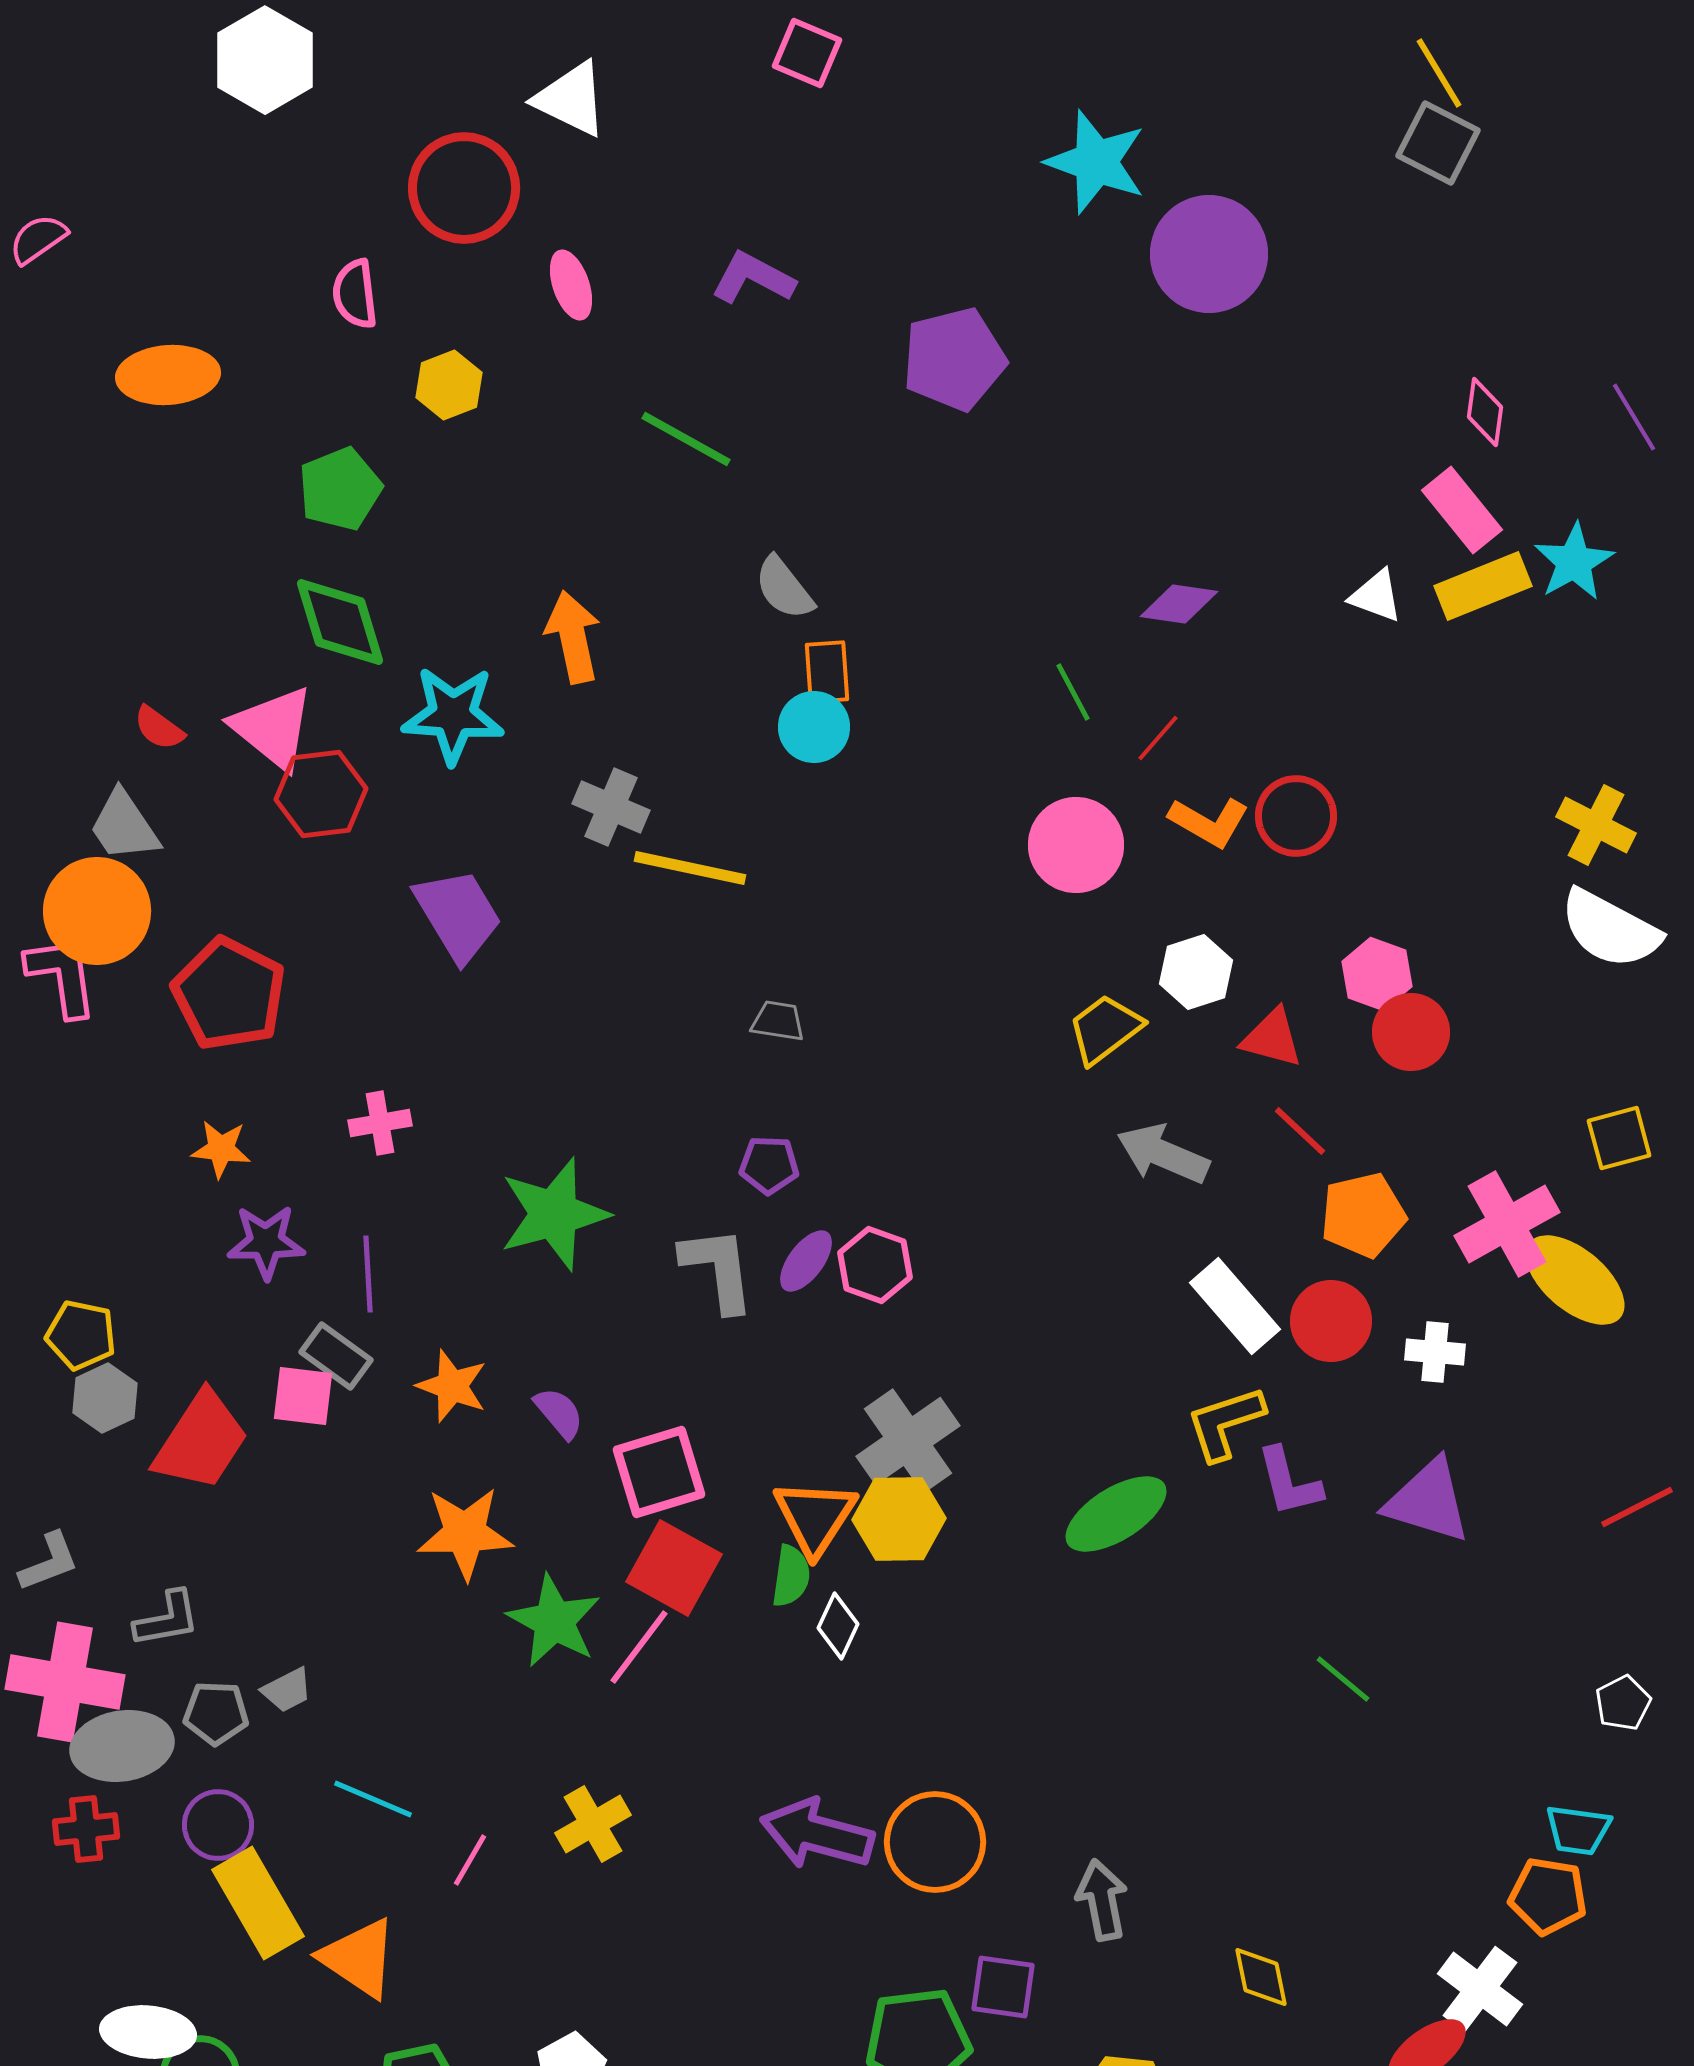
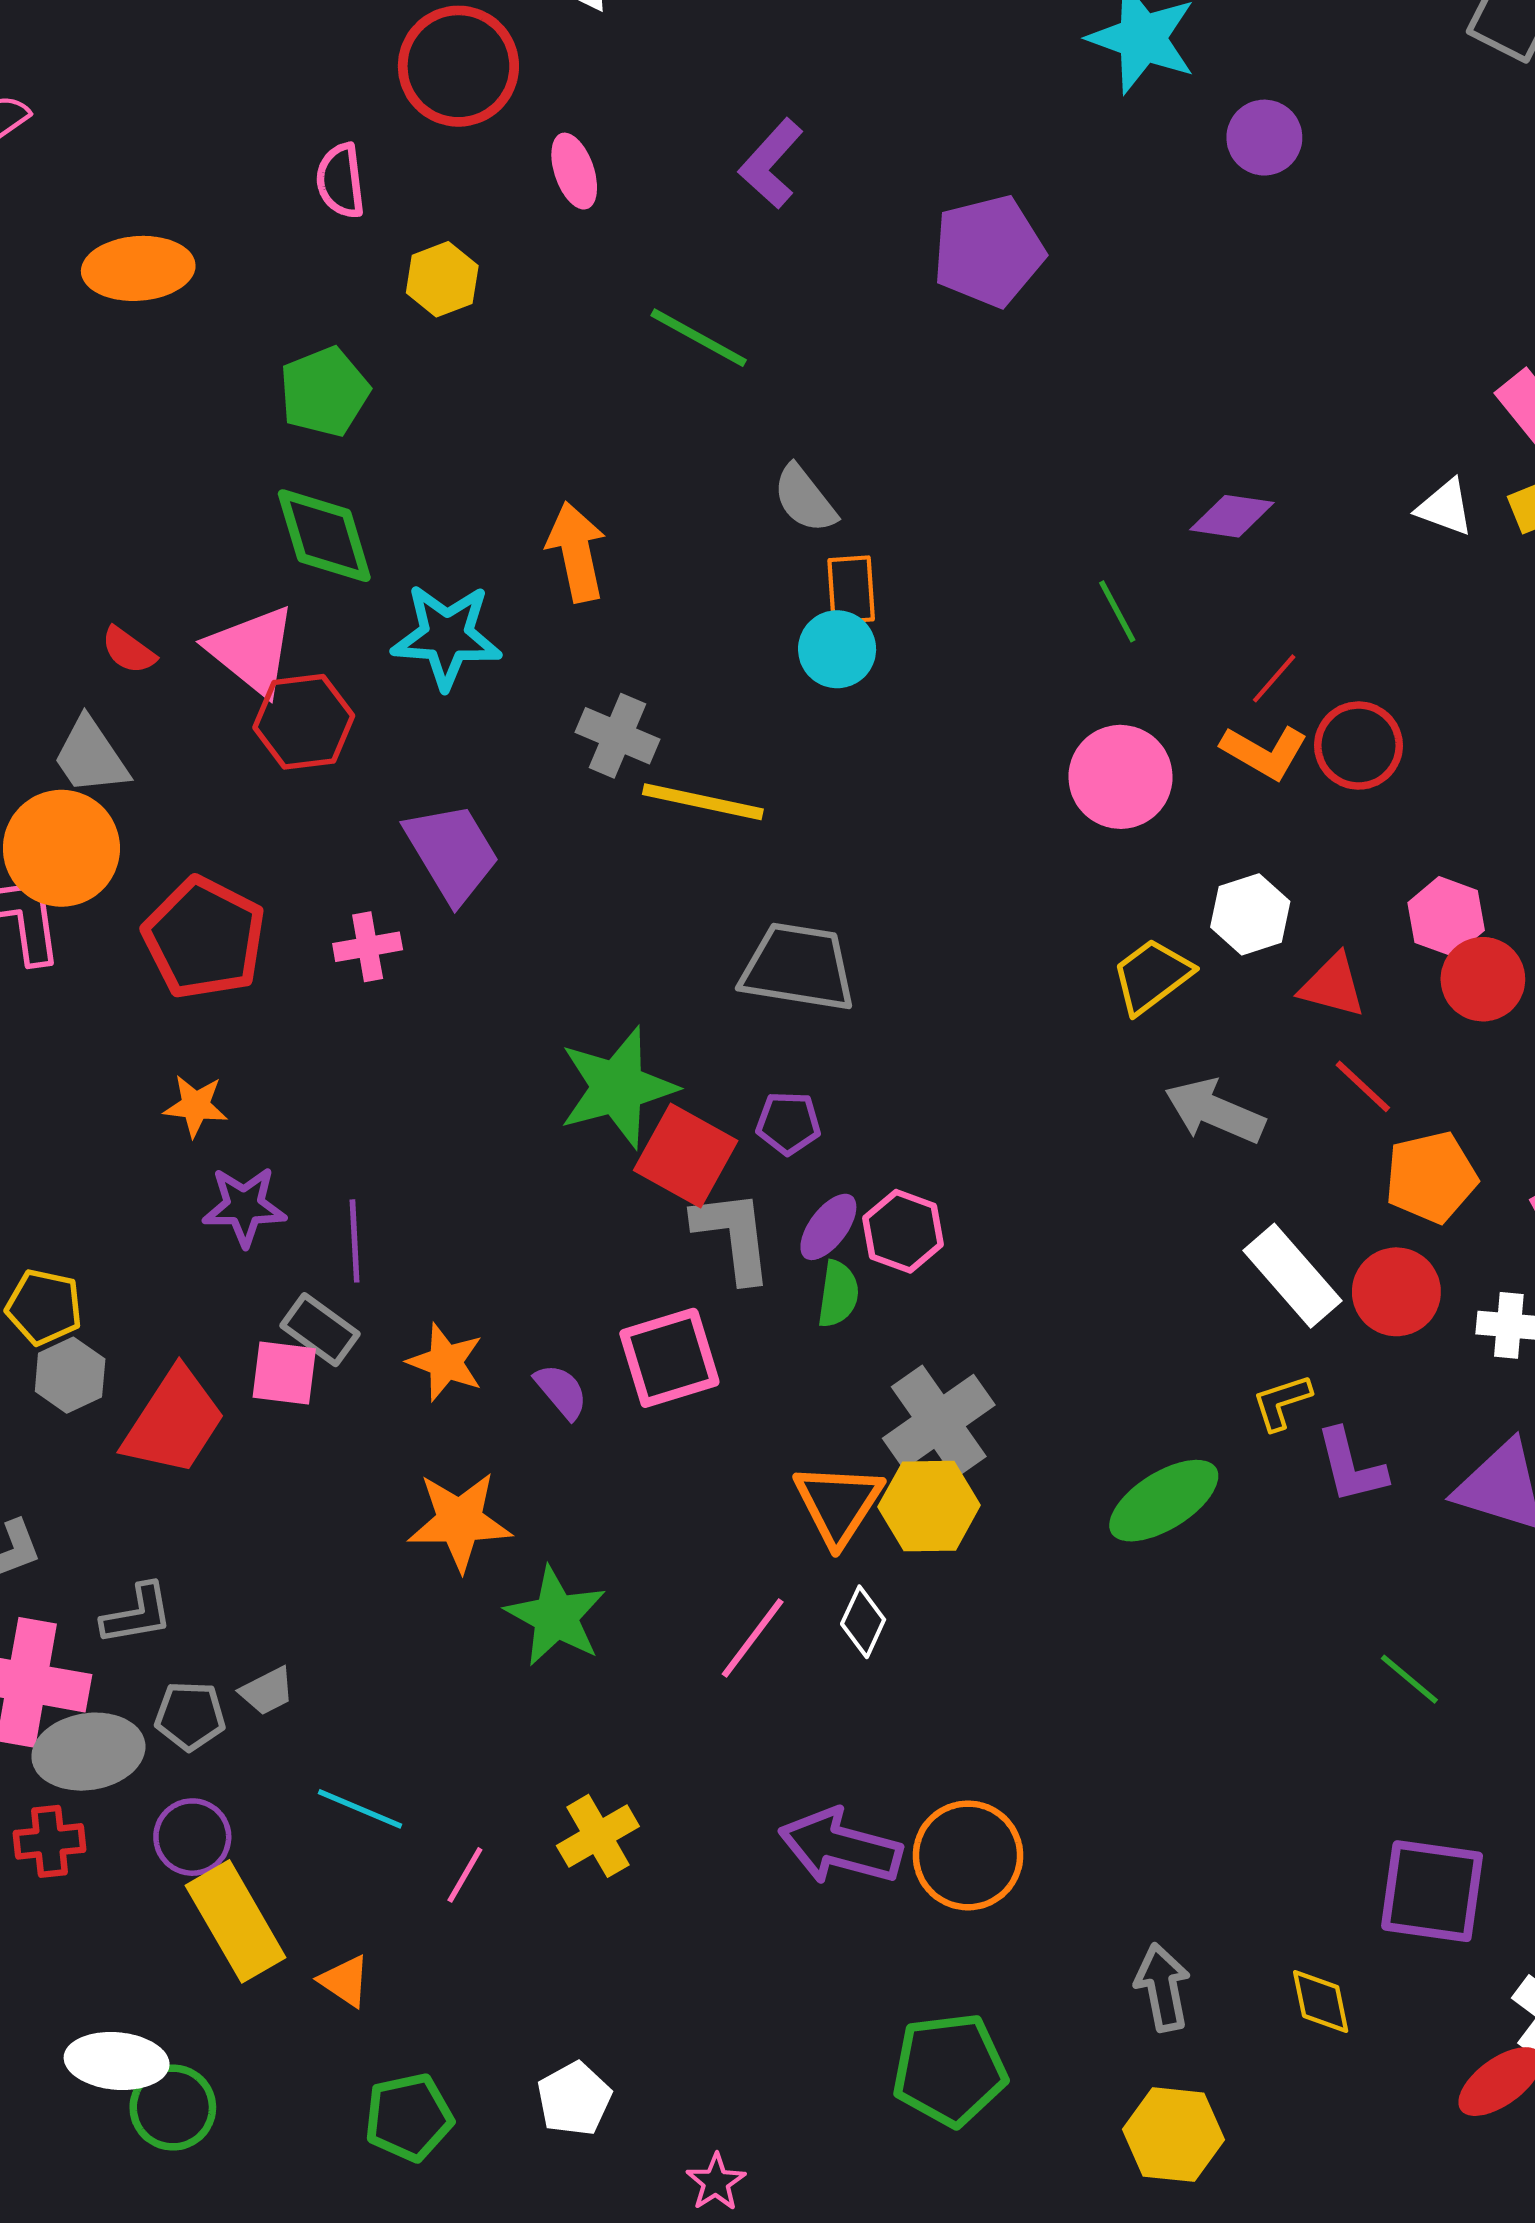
purple circle: (1209, 254) -> (1264, 138), size x0.6
purple L-shape: (753, 278) -> (771, 164), turned -76
red line: (1158, 738) -> (1274, 678), moved
gray trapezoid: (778, 1021) -> (798, 967), size x2.0
pink cross: (380, 1123) -> (368, 947), moved
green star: (554, 1214) -> (617, 1087), moved
yellow L-shape: (1225, 1423) -> (1282, 1402), size x0.7
pink square: (659, 1472) -> (669, 1358), moved
red square: (674, 1568) -> (686, 1156), moved
green semicircle: (791, 1576) -> (838, 1294), moved
pink line: (639, 1647) -> (753, 1638), moved
gray arrow: (1102, 1900) -> (1163, 1987), moved
orange triangle: (359, 1958) -> (345, 1981), size x0.6
purple square: (1003, 1987) -> (1432, 1891), moved, size x1.5

